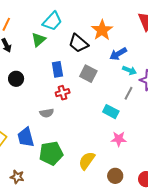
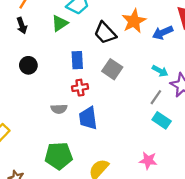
blue arrow: (118, 54) -> (163, 33), moved
cyan rectangle: (111, 112) -> (162, 120), moved
blue trapezoid: (26, 137) -> (88, 118), moved
pink star: (119, 139) -> (148, 161), moved

